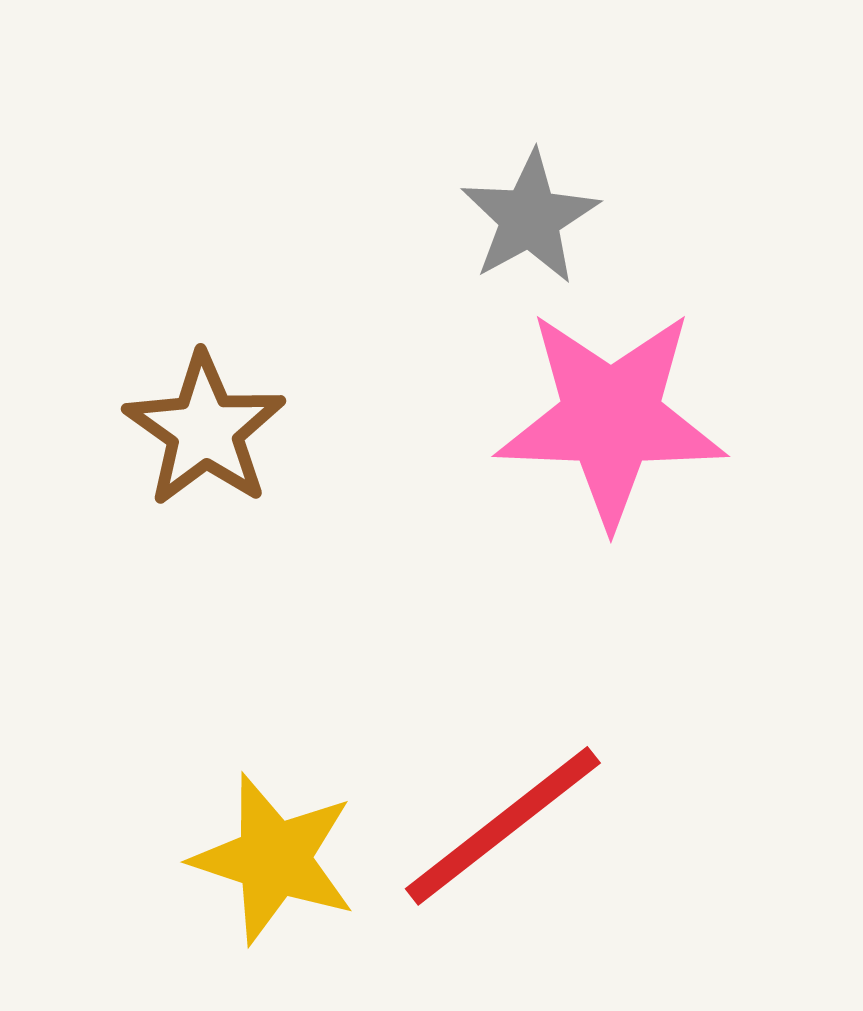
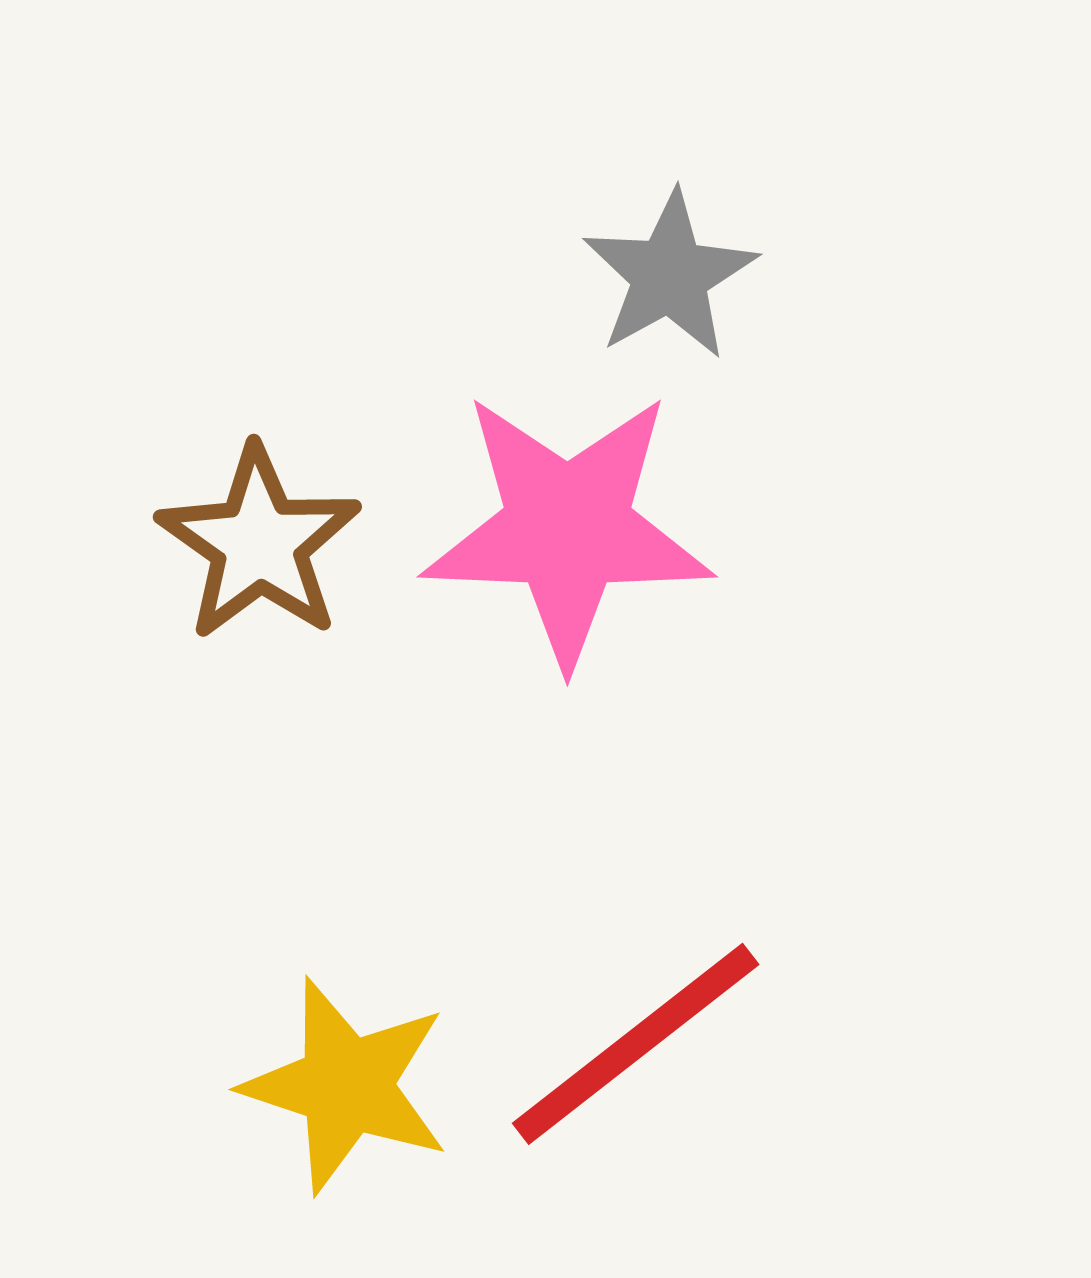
pink star: (611, 418) -> (567, 528), moved

